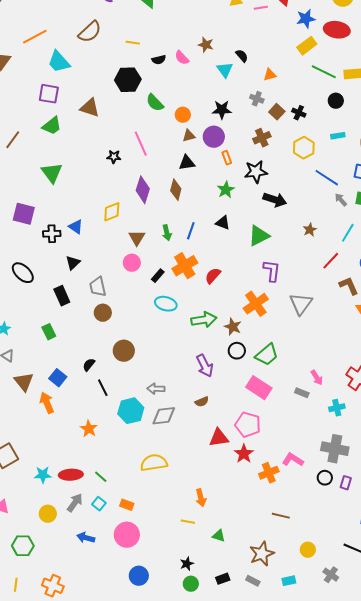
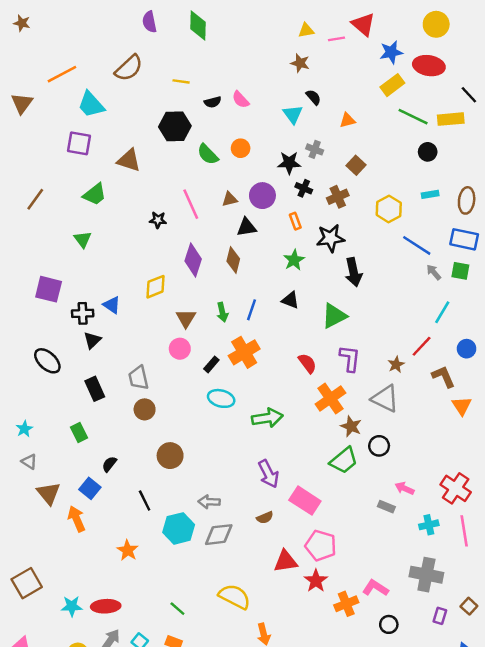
brown star: (206, 45) -> (300, 63), moved
gray cross: (257, 99) -> (315, 149), moved
black cross: (299, 113) -> (304, 188), moved
orange circle: (183, 115) -> (241, 148), moved
green trapezoid: (52, 126) -> (95, 194), moved
brown triangle: (189, 136) -> (230, 199), moved
purple circle: (214, 137) -> (262, 196), moved
green triangle: (52, 173) -> (83, 239), size x0.7
black arrow: (275, 200) -> (354, 272), turned 60
brown star: (310, 230) -> (396, 364), moved
black triangle: (73, 263) -> (92, 340), moved
red semicircle: (213, 276) -> (307, 363), moved, turned 102
gray triangle: (301, 304) -> (385, 398), turned -40
brown star: (233, 327) -> (351, 426), moved
black circle: (237, 351) -> (379, 446), moved
black semicircle: (89, 365) -> (109, 464), moved
pink arrow: (317, 378) -> (405, 488), turned 147
pink rectangle: (259, 388) -> (305, 501), moved
yellow semicircle: (154, 463) -> (234, 597), moved, turned 36
green line: (101, 477) -> (177, 609), moved
black circle: (325, 478) -> (389, 624), moved

